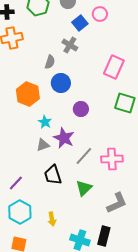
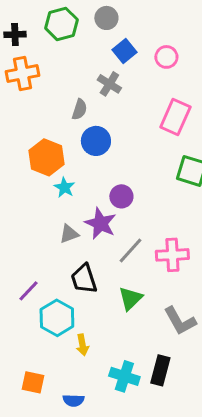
pink circle: (100, 14) -> (166, 57), moved
purple circle: (81, 109) -> (121, 196), moved
cyan star: (45, 122) -> (64, 187), moved
gray L-shape: (117, 203) -> (180, 321), turned 85
cyan hexagon: (20, 212) -> (57, 318), moved

